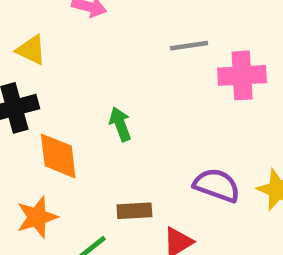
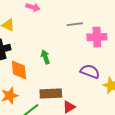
purple semicircle: (217, 185) -> (90, 71), moved
brown rectangle: (134, 211) -> (51, 94), size x1.5

